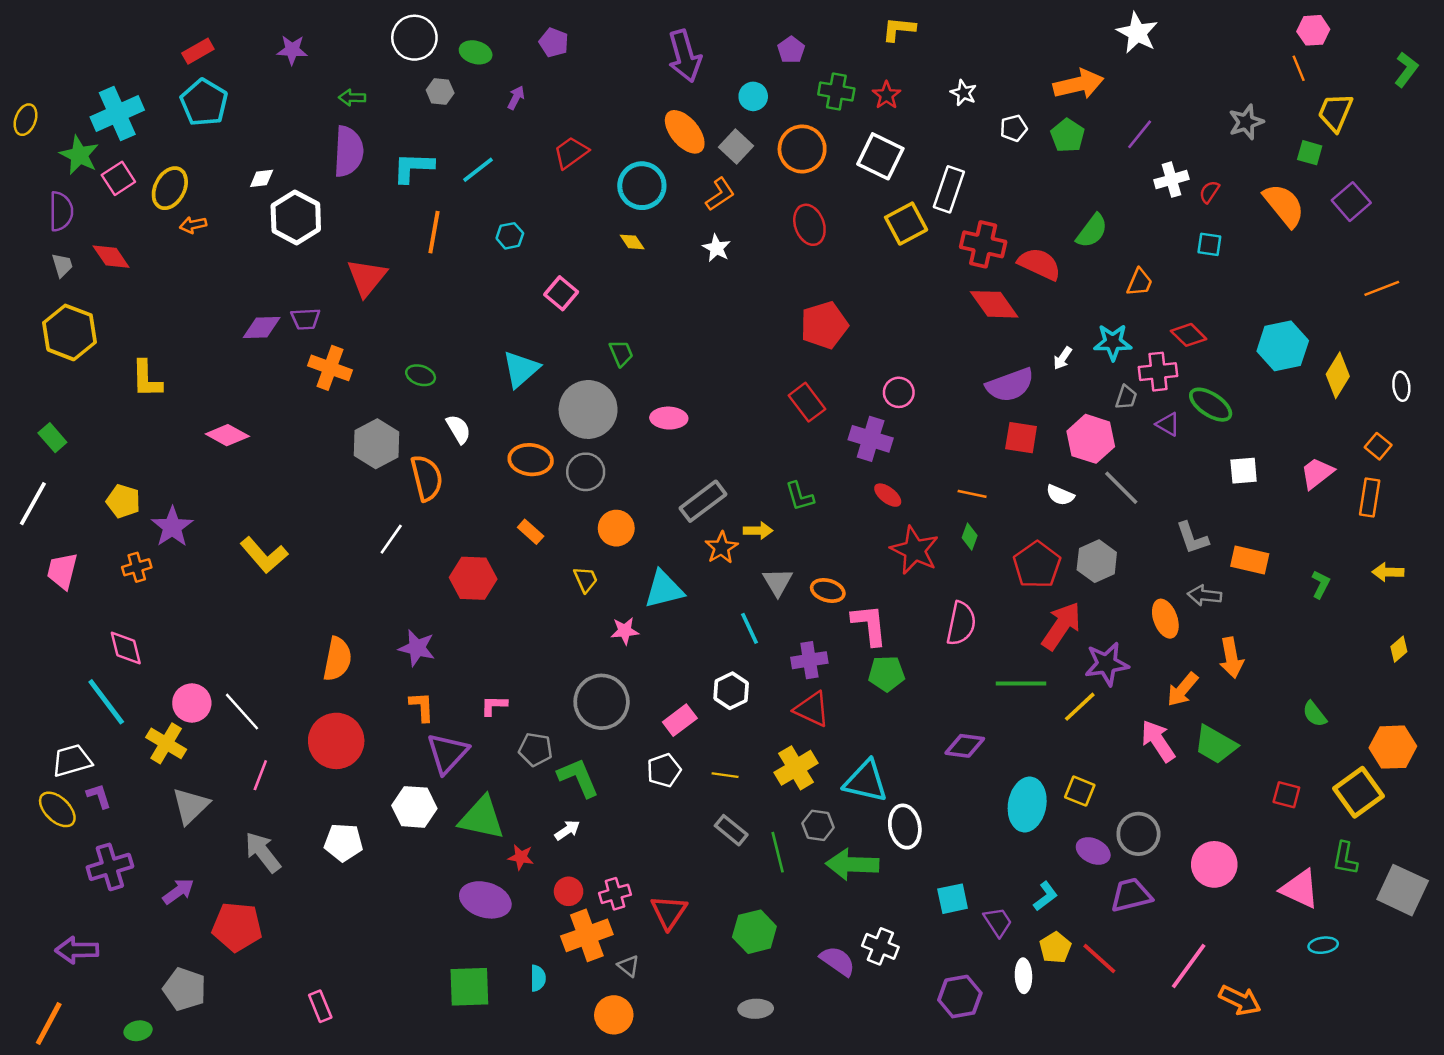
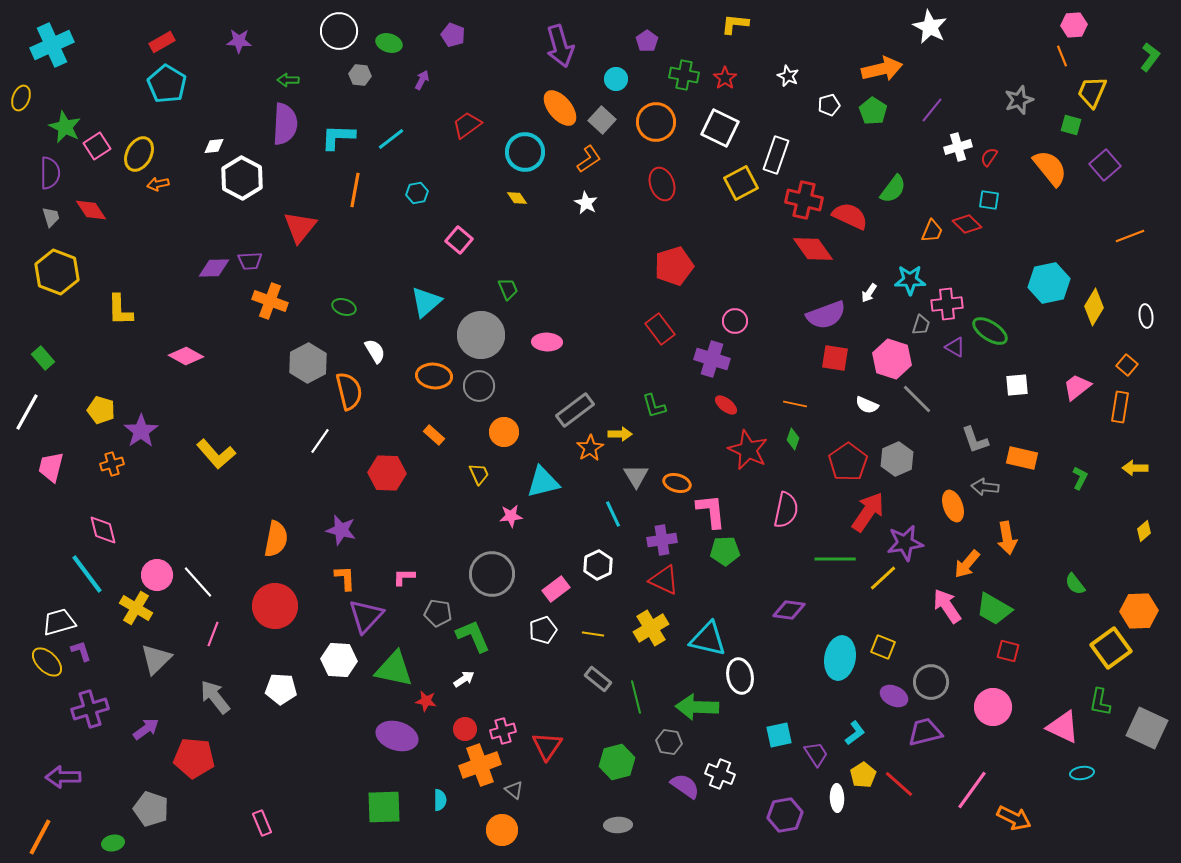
cyan cross: (117, 114) -> (52, 45), moved
red diamond: (1189, 335) -> (967, 224), moved
red square: (1286, 795) -> (1008, 651), moved
gray hexagon: (818, 825) -> (669, 742), moved

